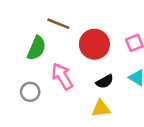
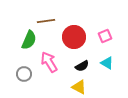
brown line: (58, 24) -> (46, 21), turned -30
yellow triangle: (101, 109) -> (79, 87), turned 35

